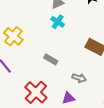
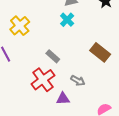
red cross: (36, 92) -> (43, 80), moved

